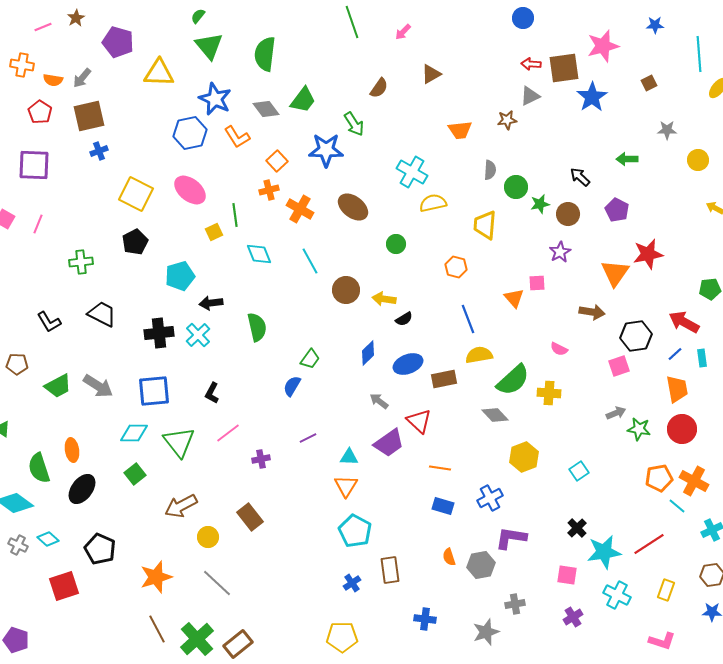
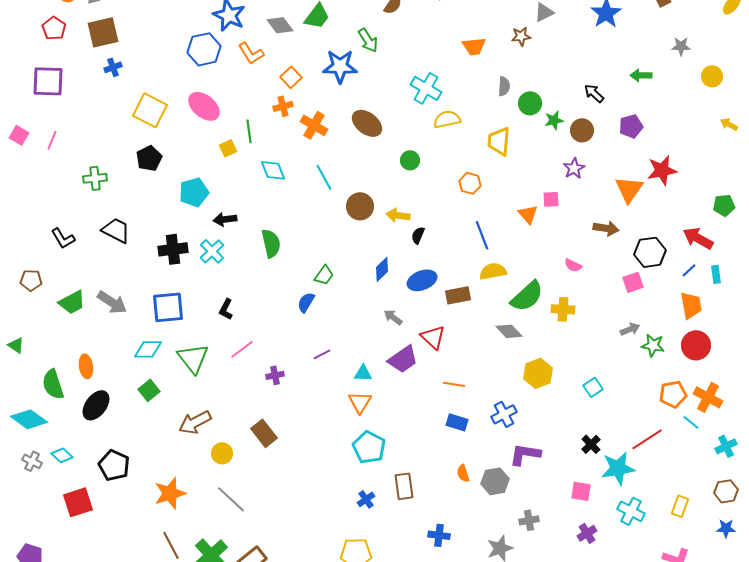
purple pentagon: (617, 210) -> (631, 126), turned 30
black semicircle: (404, 319) -> (418, 235), turned 144
red line: (649, 544) -> (647, 439), moved

